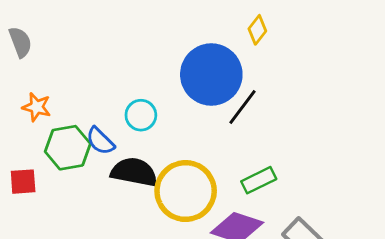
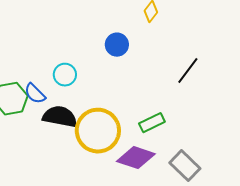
blue circle: (211, 75) -> (117, 45), size x0.5
black line: (242, 107) -> (188, 71), moved

